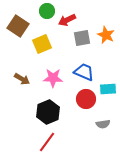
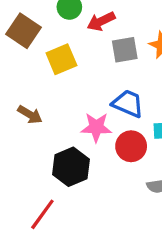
pink star: (53, 78) -> (96, 127), moved
red line: (47, 142) -> (42, 214), moved

